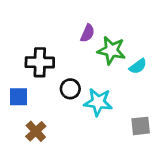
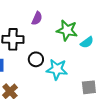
purple semicircle: (88, 33) -> (37, 18), moved

